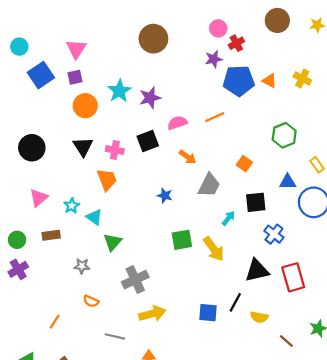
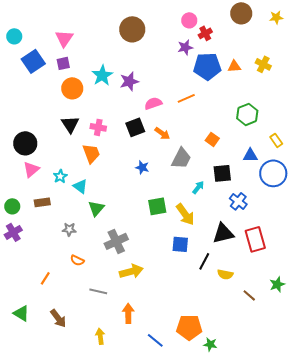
orange triangle: (269, 81) -> (234, 66), turned -32
black square: (148, 141) -> (135, 127), moved
black circle: (32, 148) -> (25, 143), moved
blue square: (208, 313) -> (180, 244), moved

